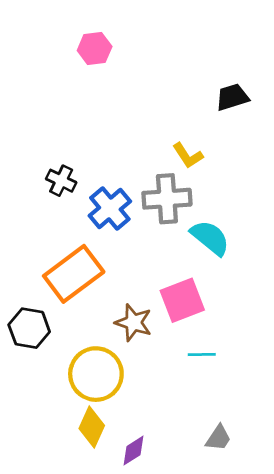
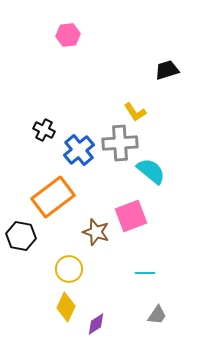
cyan line: (202, 355) -> (145, 273), moved
yellow circle: (96, 374) -> (69, 269), size x0.7

